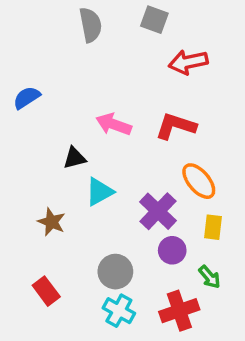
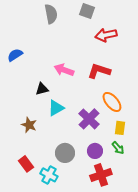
purple circle: (172, 250) -> (95, 151), moved
green arrow: (209, 277) -> (118, 148), moved
cyan cross: (119, 311) -> (49, 175), moved

